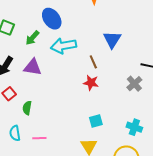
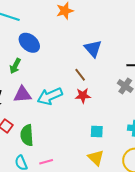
cyan arrow: (63, 46) -> (50, 96), moved
green semicircle: (27, 108) -> (27, 135), size x1.5
cyan square: (96, 121) -> (97, 132), turned 32

